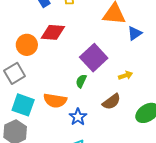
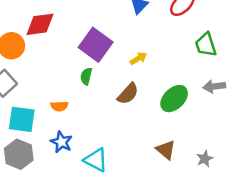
orange semicircle: (55, 100) -> (59, 106), size x0.6
blue star: (78, 117) -> (61, 142), moved

